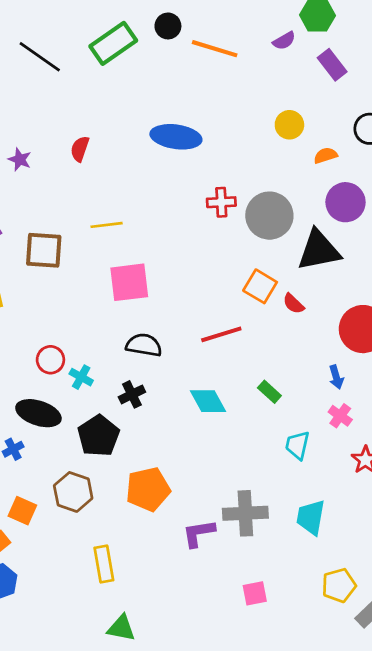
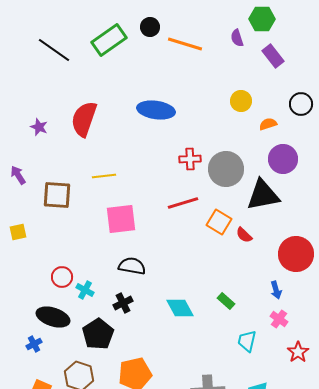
purple semicircle: (284, 41) -> (237, 38), turned 102
red semicircle: (80, 149) -> (84, 119), size x1.8
red line: (221, 334) -> (183, 203), moved

